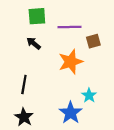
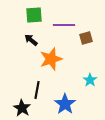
orange star: (71, 62) -> (51, 59), moved
black line: (24, 85) -> (37, 90), moved
cyan star: (89, 95) -> (90, 80), moved

